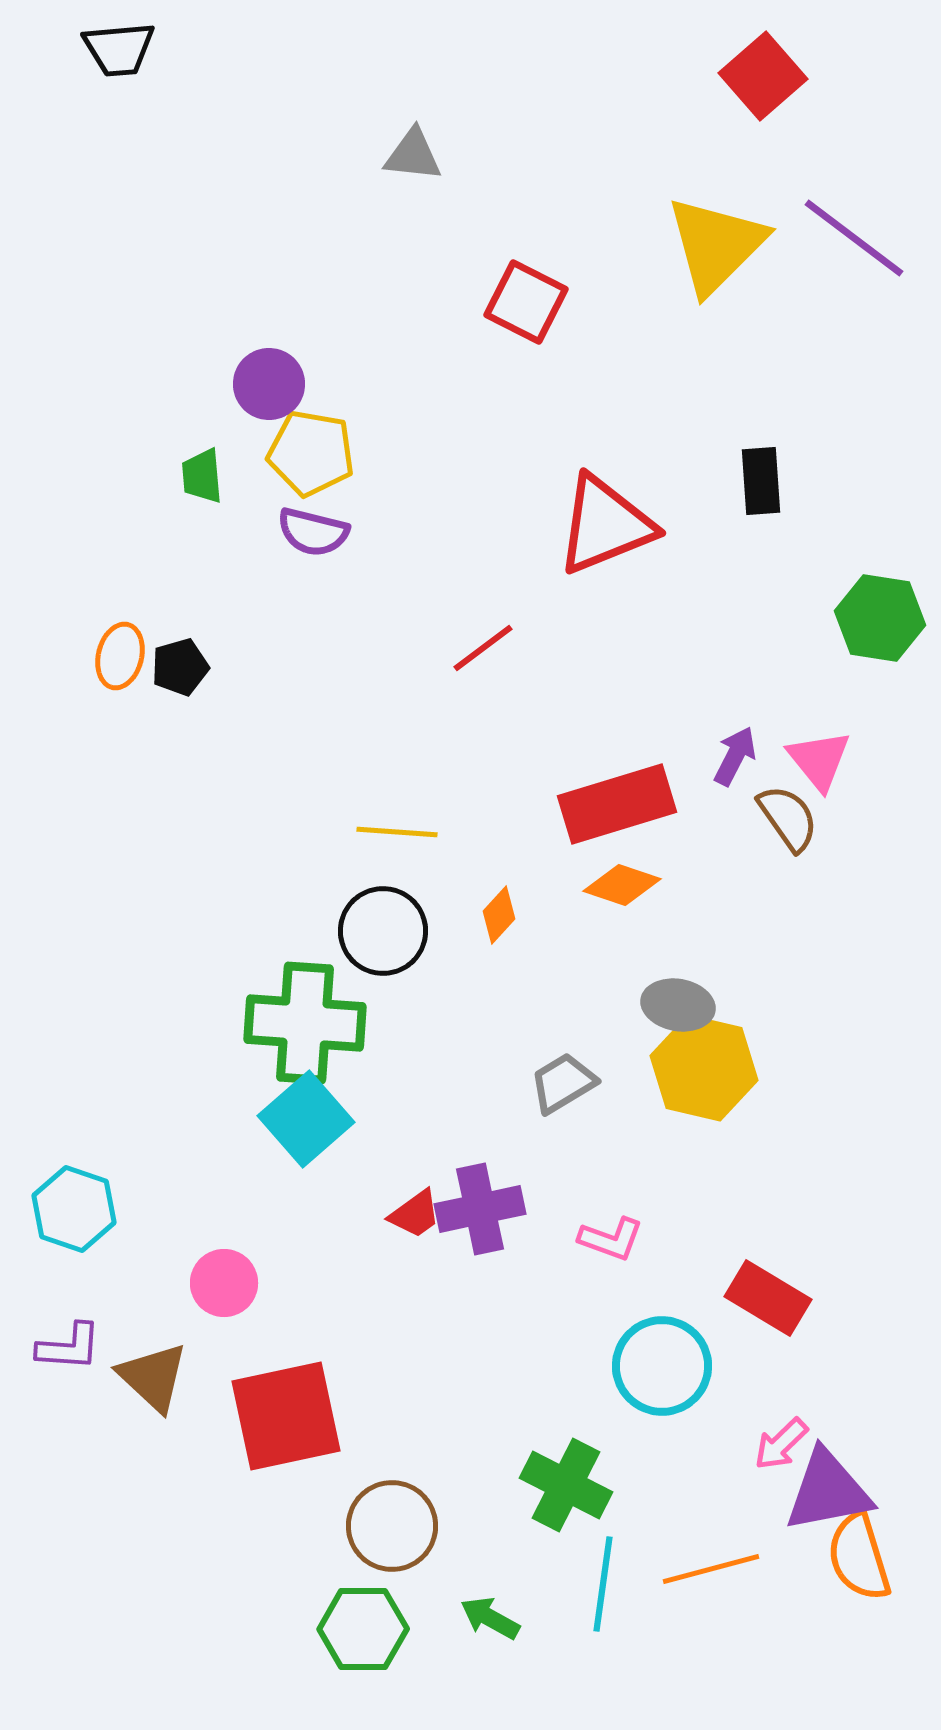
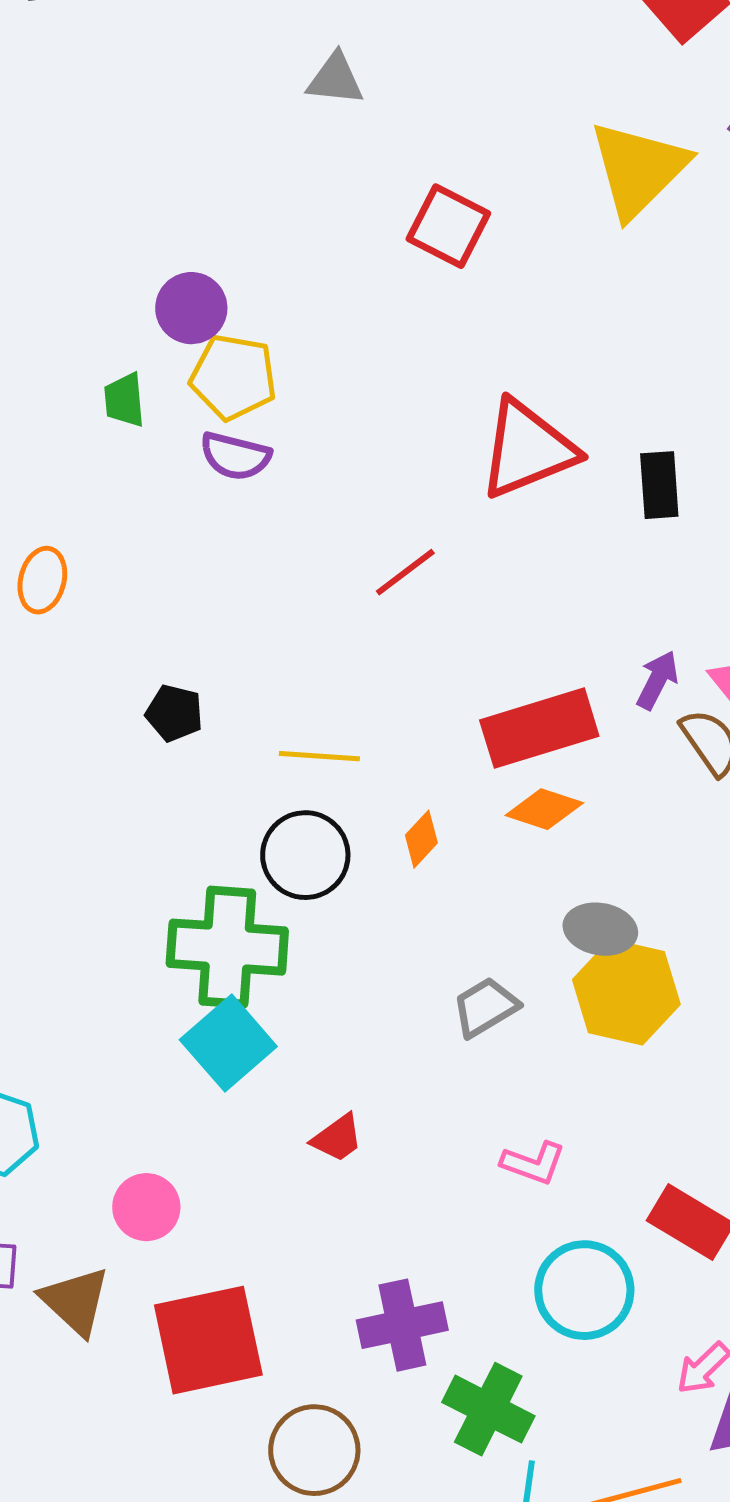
black rectangle: (761, 481) -> (659, 485), moved
black pentagon: (180, 667) -> (174, 713), moved, turned 30
purple cross: (480, 1209) -> (402, 1325), moved

